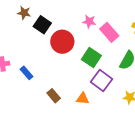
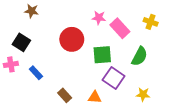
black square: (42, 25) -> (21, 42), moved
green square: (91, 58) -> (102, 55), turned -36

